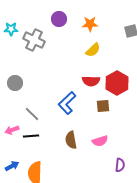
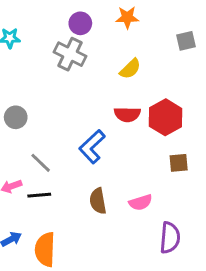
orange star: (90, 24) -> (127, 17), moved
gray cross: (34, 40) -> (70, 54), moved
brown square: (103, 106) -> (179, 163), moved
purple semicircle: (120, 165) -> (170, 238), size x1.5

